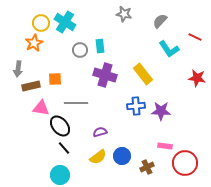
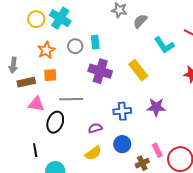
gray semicircle: (160, 21) -> (140, 21), moved
orange star: (34, 43) -> (46, 50), moved
blue cross: (136, 106) -> (122, 111), moved
black ellipse: (60, 126) -> (55, 122), turned 60
pink rectangle: (165, 146) -> (157, 150), moved, turned 56
black line: (64, 148) -> (35, 150), moved, turned 32
blue circle: (122, 156) -> (122, 144), moved

